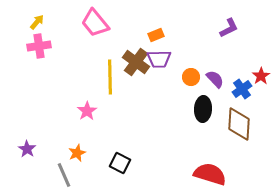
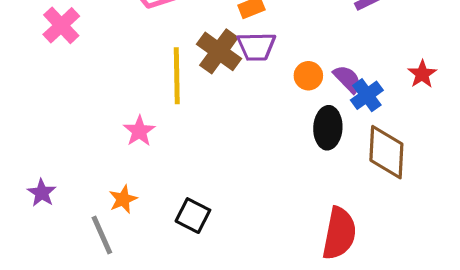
pink cross: (39, 46) -> (61, 25), turned -35
blue cross: (242, 89) -> (367, 95), moved
red semicircle: (210, 174) -> (339, 233), turned 84

